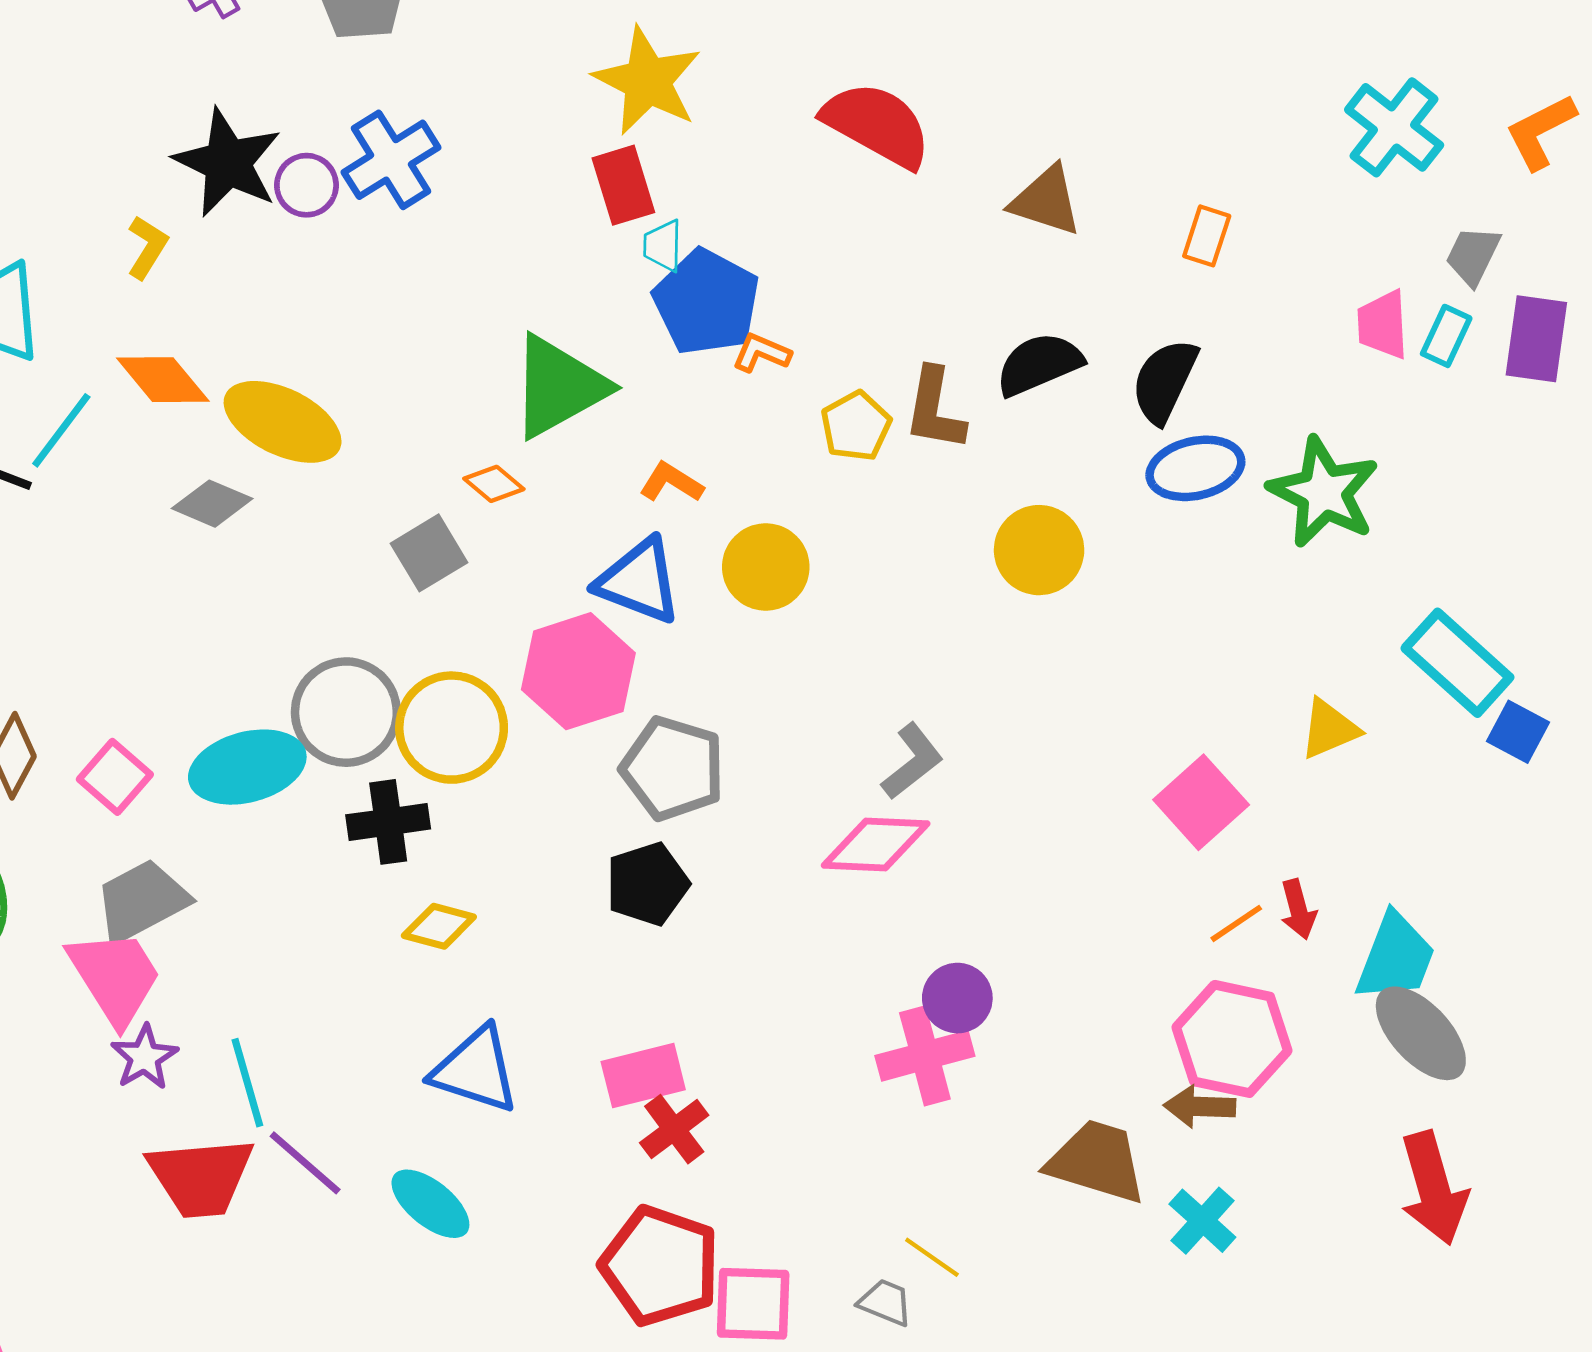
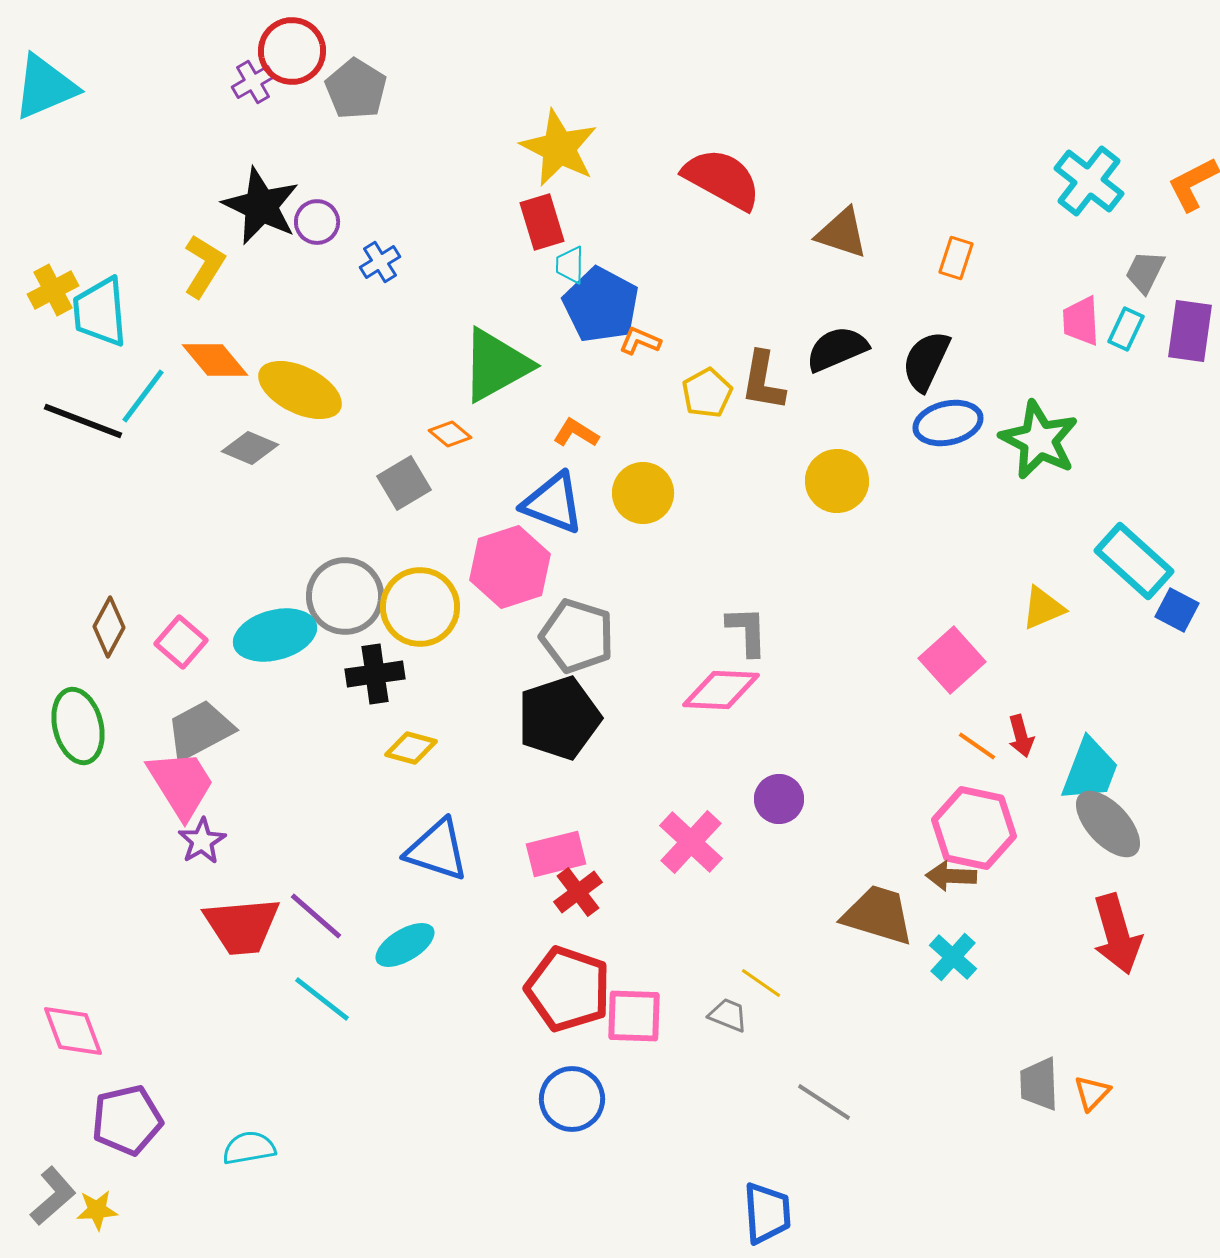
blue cross: (391, 160) -> (380, 262), moved, size x0.6
yellow L-shape: (147, 247) -> (204, 266), size x1.4
gray L-shape: (912, 761) -> (747, 631), turned -54
black pentagon: (647, 884) -> (559, 718), size x1.4
orange line: (1236, 923) -> (977, 746), turned 69
pink cross: (925, 1056) -> (691, 842), moved, turned -32
cyan line: (247, 1083) -> (322, 999), moved, turned -36
cyan ellipse: (430, 1204) -> (405, 945), turned -70

